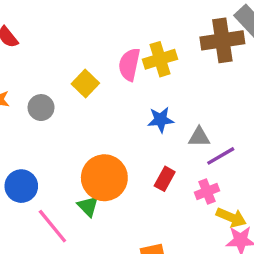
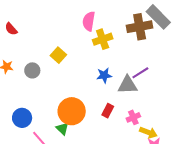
pink semicircle: (129, 64) -> (89, 21), moved
gray triangle: (199, 137) -> (128, 85), size x1.5
purple line: (221, 156) -> (140, 73), moved

